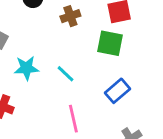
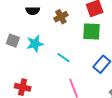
cyan star: (26, 68) -> (35, 44), moved

